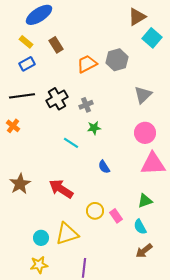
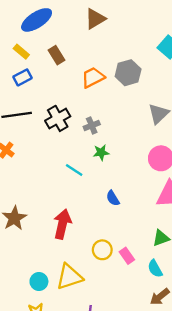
brown triangle: (137, 17) -> (95, 19), moved
red arrow: (61, 189) -> (62, 224), turned 70

